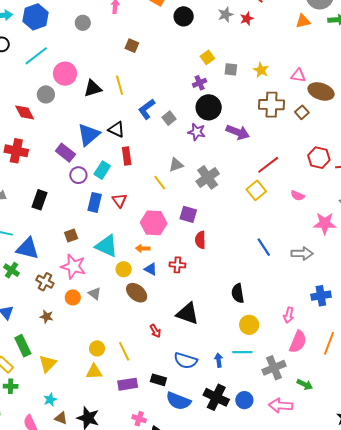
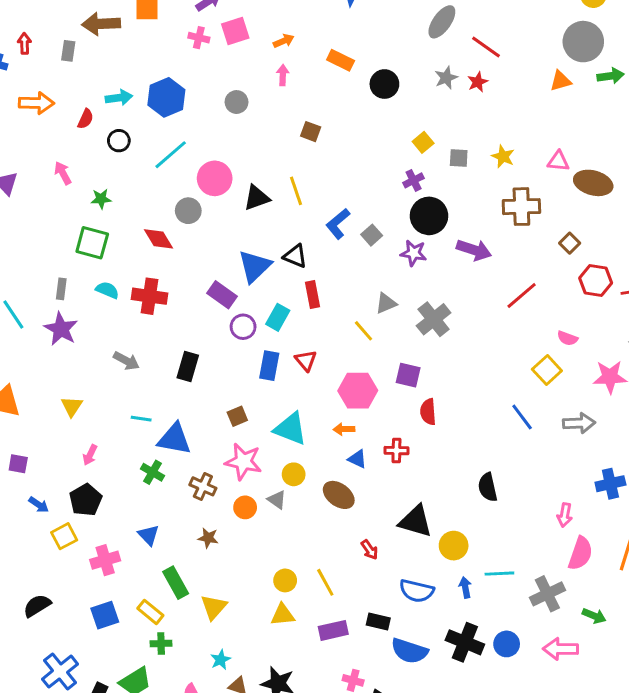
brown square: (302, 112) -> (570, 243), moved
yellow square: (256, 190) -> (547, 370), moved
yellow circle: (124, 269) -> (294, 474), moved
yellow circle: (249, 325) -> (454, 546), moved

